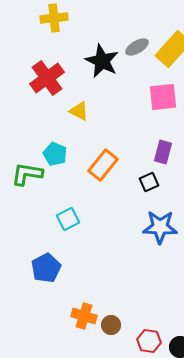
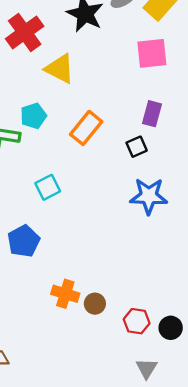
yellow triangle: (79, 111) -> (60, 69), size x1.4
cyan pentagon: (55, 154) -> (33, 116), turned 30

